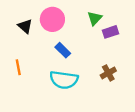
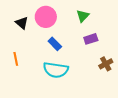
purple rectangle: (111, 32) -> (91, 39), moved
brown cross: (108, 73) -> (106, 64), moved

